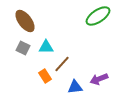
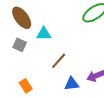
cyan triangle: (46, 47) -> (44, 34), moved
orange rectangle: (45, 76) -> (26, 86), moved

